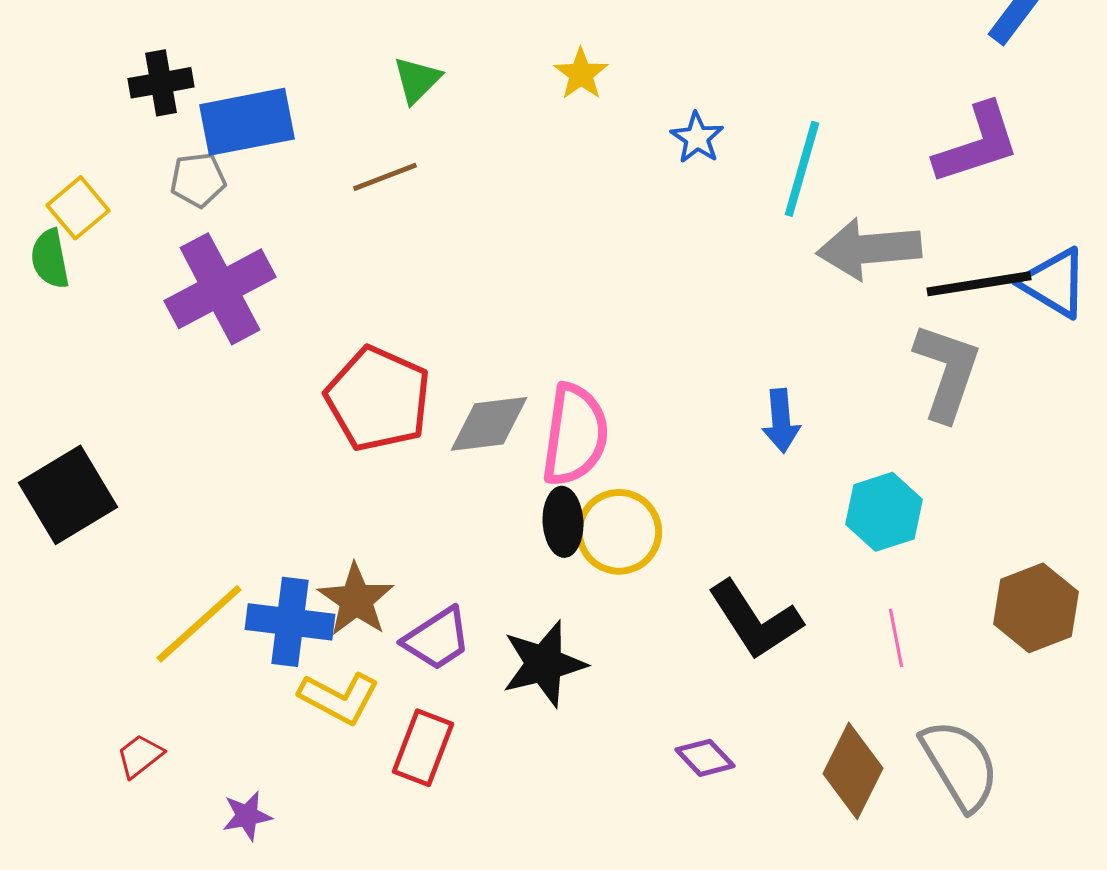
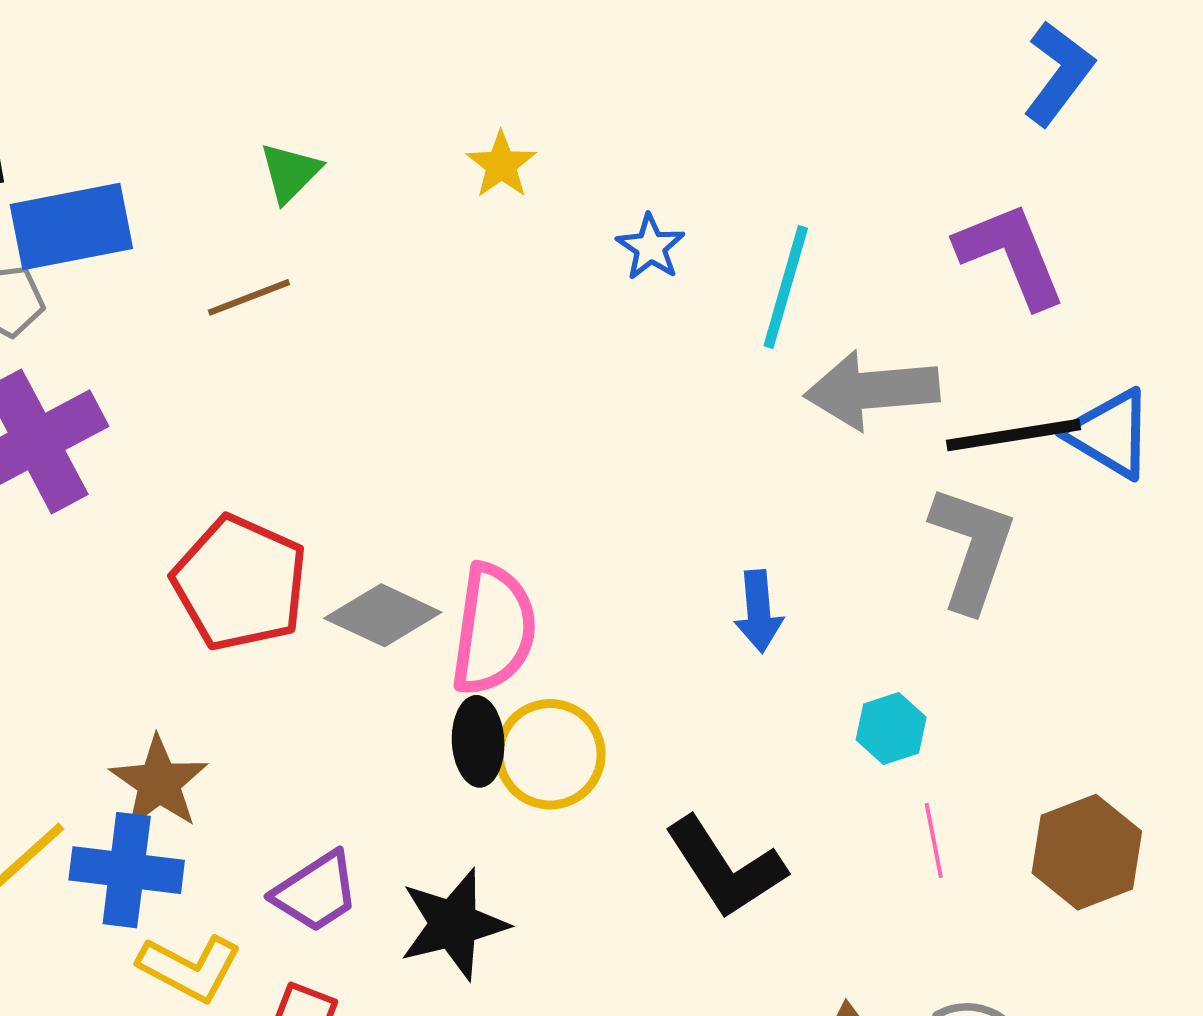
purple L-shape: (977, 144) -> (1011, 255), turned -94
gray diamond: (489, 424) -> (383, 615), turned 32
cyan hexagon: (884, 512) -> (891, 728), size x0.7
brown star: (356, 600) -> (159, 783), moved
pink line: (896, 638) -> (934, 840), moved

